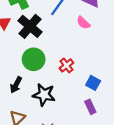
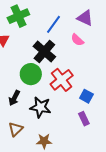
black cross: (30, 26) -> (44, 52), moved
red cross: (66, 65) -> (62, 80), size x1.6

